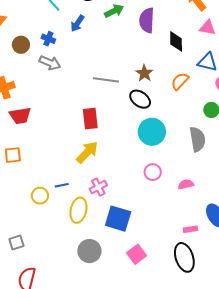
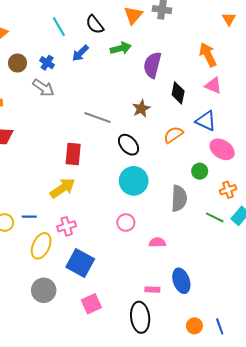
brown star: (144, 73) -> (141, 109), moved

